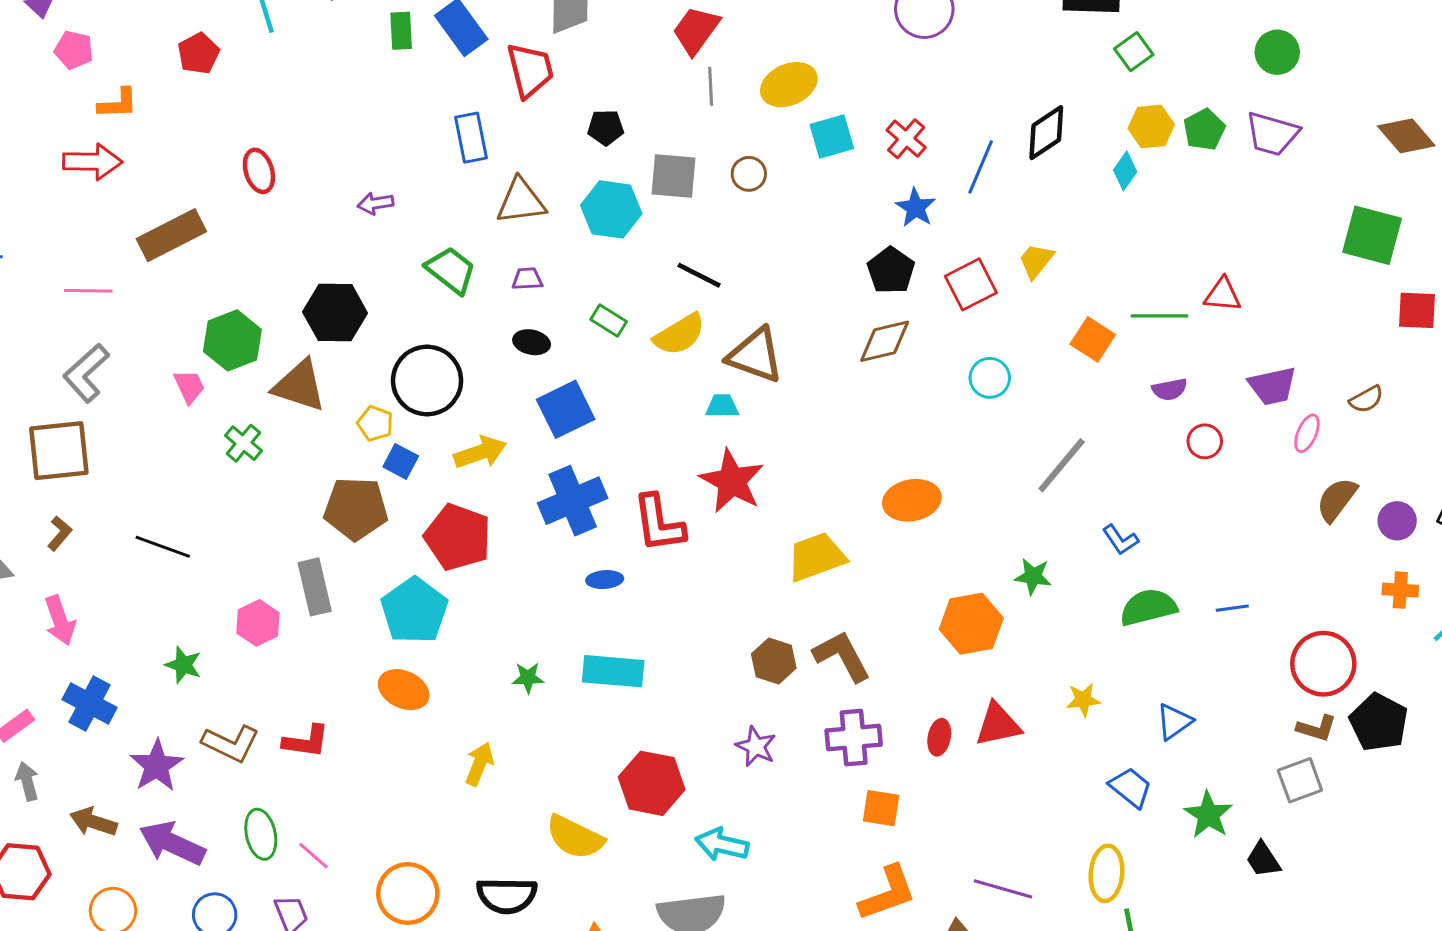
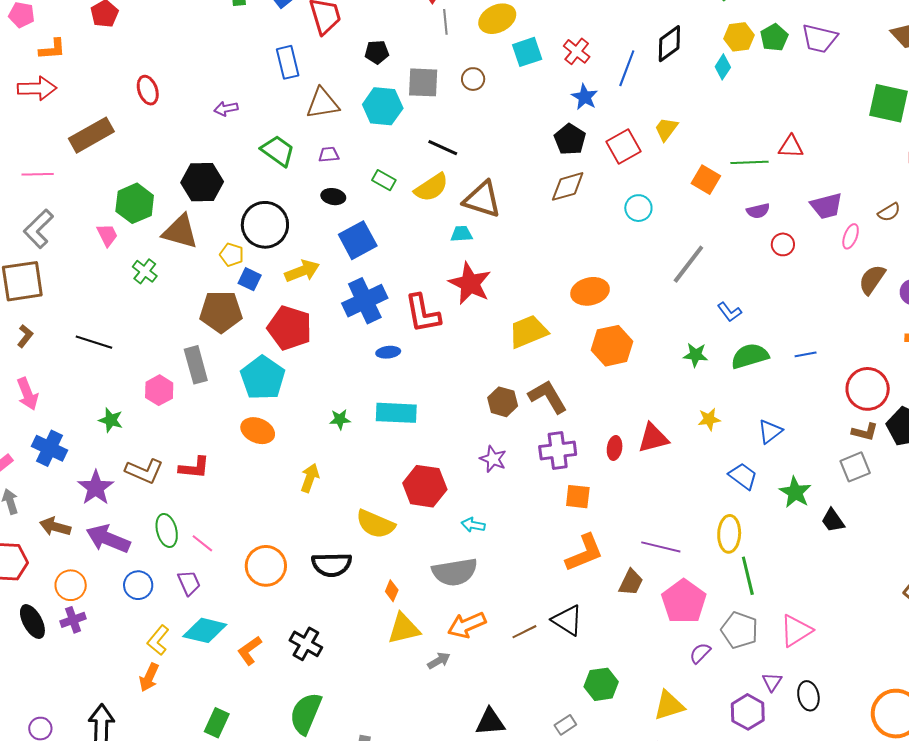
green star: (1033, 576) -> (696, 355), moved
orange hexagon: (971, 624) -> (612, 346), moved
cyan arrow: (722, 844) -> (473, 525), size x0.7

